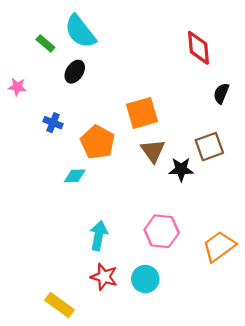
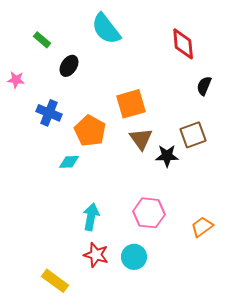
cyan semicircle: (80, 31) -> (106, 29), moved
blue cross: (53, 123) -> (49, 113), size x1.4
orange trapezoid: (219, 246) -> (202, 227), size x0.7

